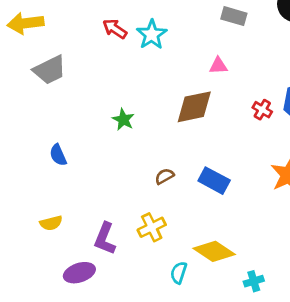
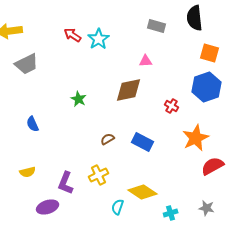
red cross: (262, 110) -> (172, 106), moved

